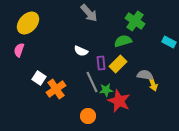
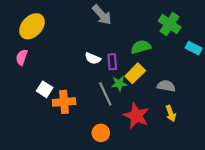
green cross: (135, 21) -> (170, 24), moved
purple rectangle: (101, 63) -> (112, 62), moved
yellow arrow: (153, 84) -> (171, 113), moved
orange cross: (56, 89) -> (64, 102), turned 30
green star: (106, 90) -> (119, 84), moved

